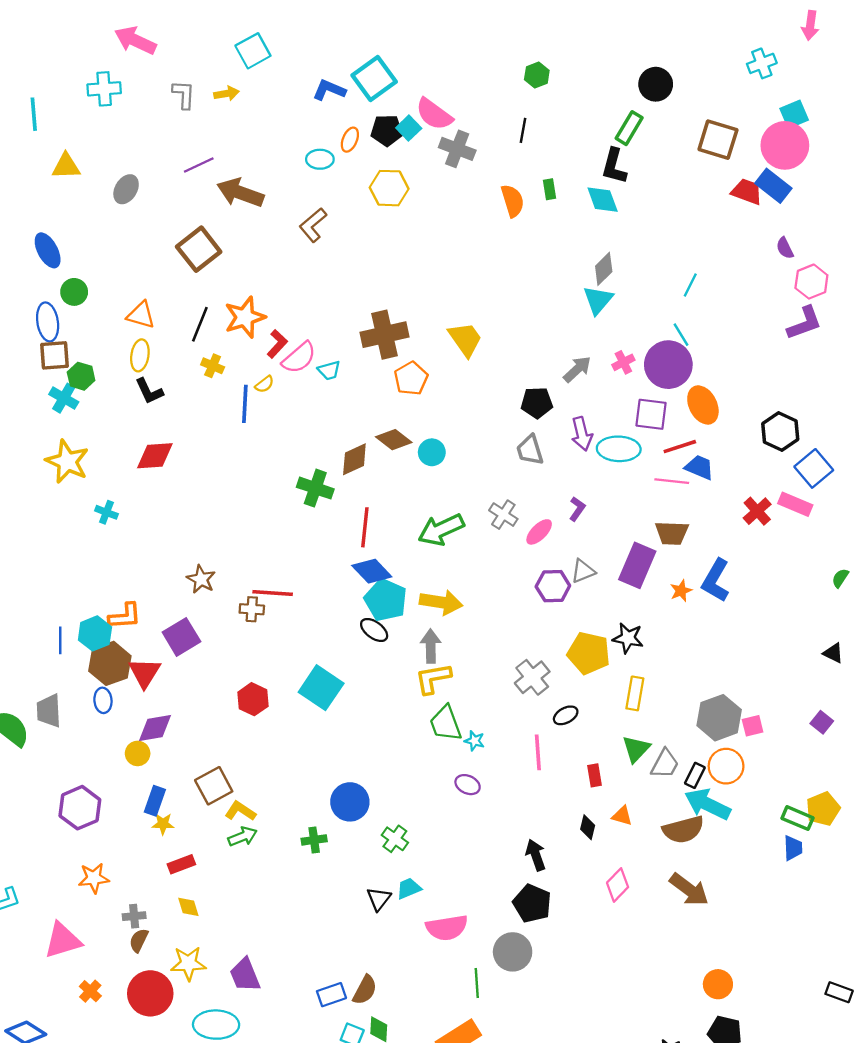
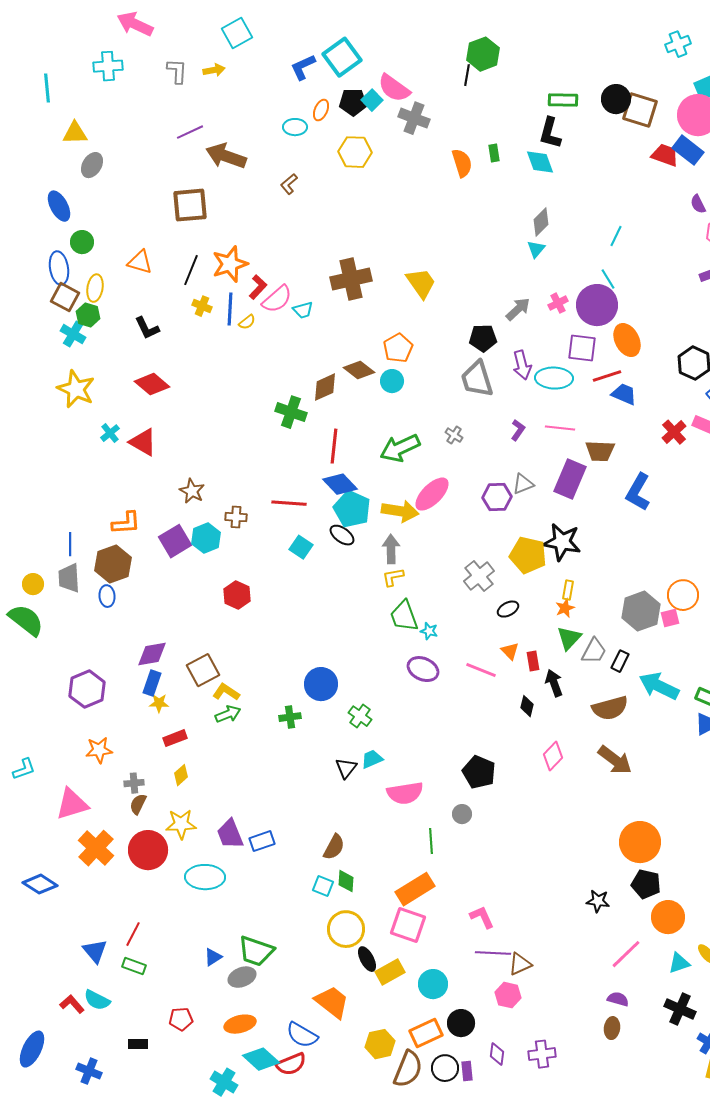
green hexagon: (537, 75) -> (483, 54), size x1.5
black circle: (656, 84) -> (616, 99), moved
blue L-shape: (329, 90) -> (303, 67), turned -48
green rectangle: (629, 128) -> (563, 100), turned 60
black line: (523, 130) -> (467, 75), moved
gray ellipse: (126, 189) -> (92, 165), moved
brown L-shape: (313, 225) -> (289, 184), size x0.7
brown square: (199, 249) -> (190, 205), turned 33
cyan triangle: (598, 300) -> (536, 249), size x0.7
brown square: (55, 355) -> (65, 297), turned 32
yellow ellipse: (140, 355) -> (95, 288), moved
orange pentagon: (411, 378) -> (398, 348), moved
blue line: (245, 404) -> (230, 309), moved
gray trapezoid: (530, 450) -> (477, 379), size x1.4
red diamond: (155, 456) -> (152, 384), turned 44
pink line: (672, 481) -> (560, 428), moved
cyan cross: (106, 512) -> (110, 433), turned 30
gray cross: (503, 515) -> (454, 435), size x0.7
pink ellipse: (539, 532) -> (432, 494), moved, size x1.5
orange star: (681, 591) -> (565, 608), moved
red line: (273, 593) -> (289, 503), moved
cyan hexagon: (95, 633) -> (206, 538), moved
black star: (628, 638) -> (562, 542), size x1.4
red triangle: (145, 673) -> (143, 442), moved, turned -32
yellow L-shape: (433, 678) -> (393, 577), size x0.7
cyan square: (321, 688) -> (301, 547), moved, size x0.6
yellow rectangle: (635, 693) -> (568, 590), size x0.7
gray trapezoid: (49, 711) -> (69, 578), moved
purple diamond: (155, 728) -> (152, 654), moved
pink line: (538, 752) -> (481, 670), moved, turned -64
yellow circle: (138, 753) -> (33, 584), moved
orange circle: (726, 766) -> (683, 595), moved
purple ellipse: (468, 785) -> (423, 669), size x1.4
cyan arrow: (708, 804) -> (659, 686), moved
orange triangle: (622, 816) -> (510, 651), moved, turned 30
black arrow: (536, 855) -> (554, 683), moved
yellow diamond: (188, 907) -> (181, 775), turned 65
gray circle: (513, 952) -> (462, 814), size x0.6
orange circle: (718, 984) -> (640, 842), size x1.6
orange cross: (90, 991) -> (96, 848), size x1.8
blue rectangle: (331, 995) -> (262, 841), moved

